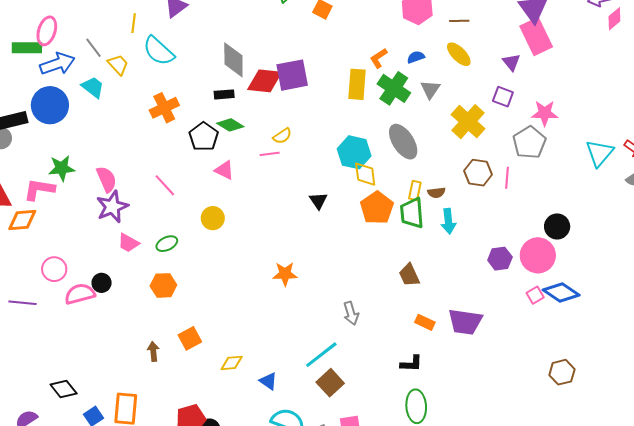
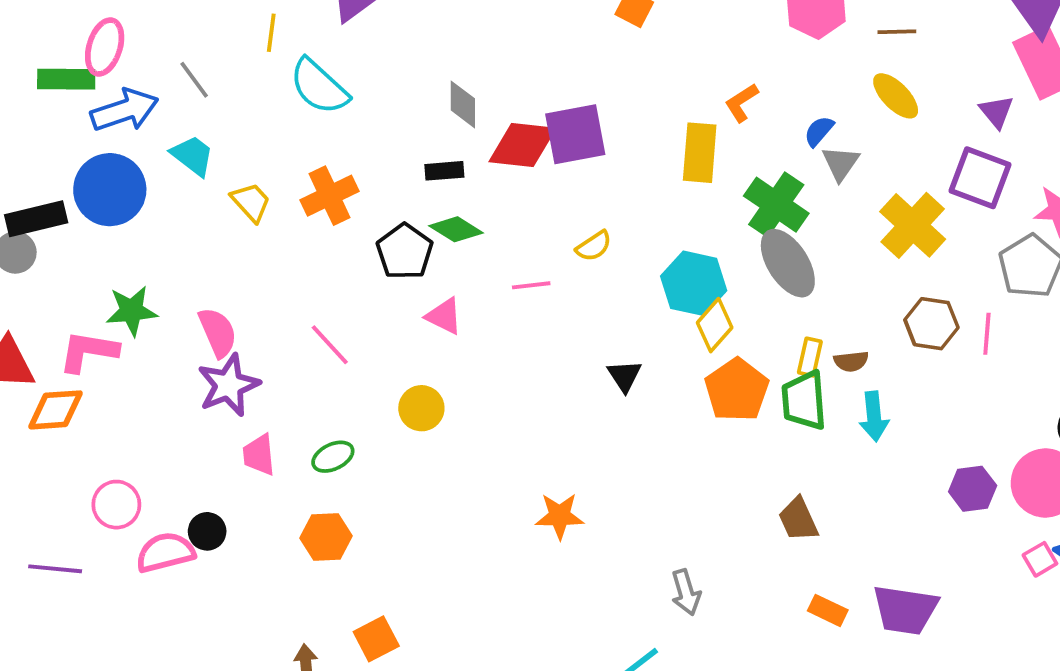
blue semicircle: (416, 57) -> (819, 131), moved, turned -30
gray diamond: (233, 60) -> (463, 104), size x0.7
yellow trapezoid: (118, 65) -> (251, 202), moved
green cross: (394, 88) -> (776, 205), moved
purple square: (503, 97) -> (980, 178), size x1.5
yellow semicircle: (282, 136) -> (594, 246), moved
yellow diamond: (365, 174) -> (715, 325), turned 48
pink trapezoid: (128, 243) -> (259, 455), turned 55

